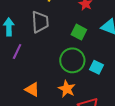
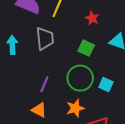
purple line: (17, 52) -> (44, 84), moved
orange star: (67, 89) -> (75, 108), turned 30

